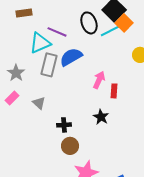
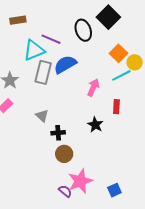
orange square: (124, 23) -> (118, 53), moved
cyan line: (110, 31) -> (121, 75), moved
red rectangle: (114, 91) -> (116, 107), moved
gray triangle: (39, 103) -> (42, 116), moved

